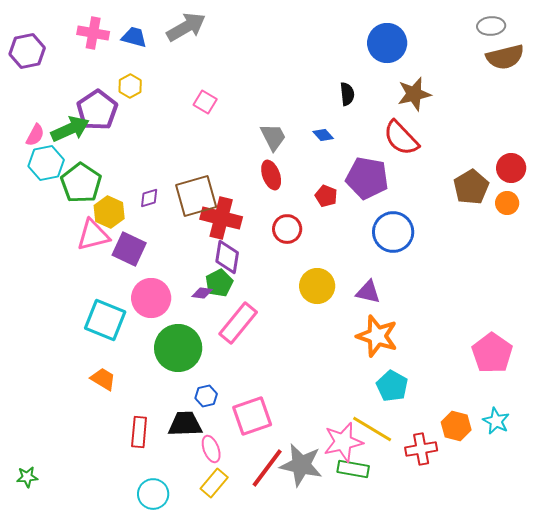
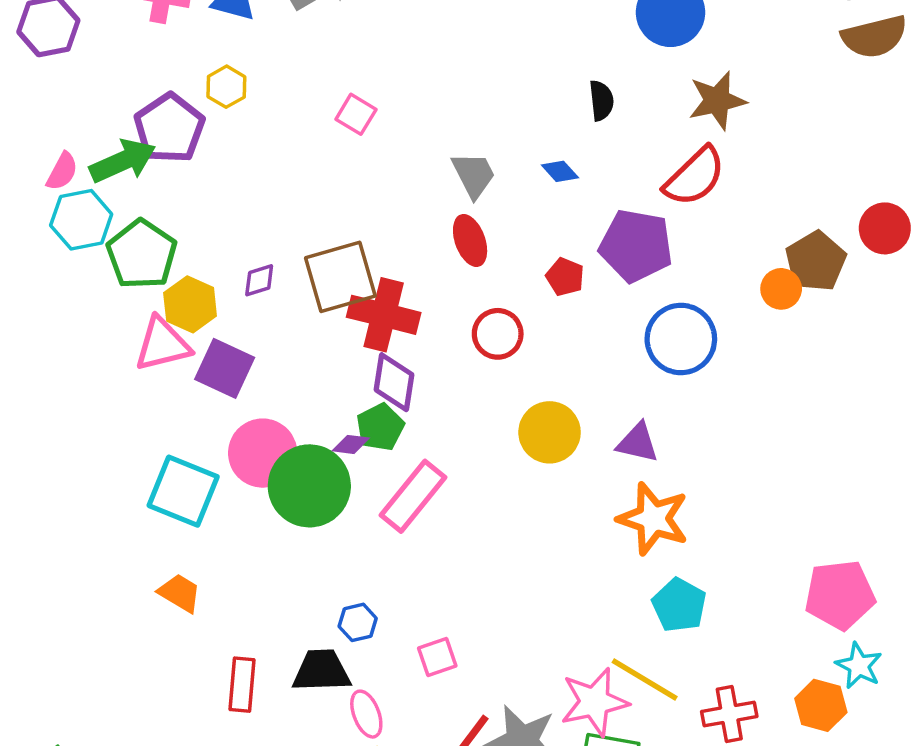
red semicircle: (401, 138) -> (695, 177), turned -90
orange circle: (507, 203) -> (781, 289), moved
green circle: (178, 348) -> (309, 486), moved
pink pentagon: (492, 353) -> (840, 595), moved, turned 30
pink square: (252, 416) -> (437, 657), size x0.6
orange hexagon: (456, 426) -> (821, 705), moved

